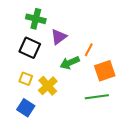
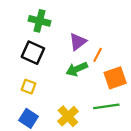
purple triangle: (59, 37) -> (78, 42), moved
yellow cross: (48, 86) -> (68, 116), moved

